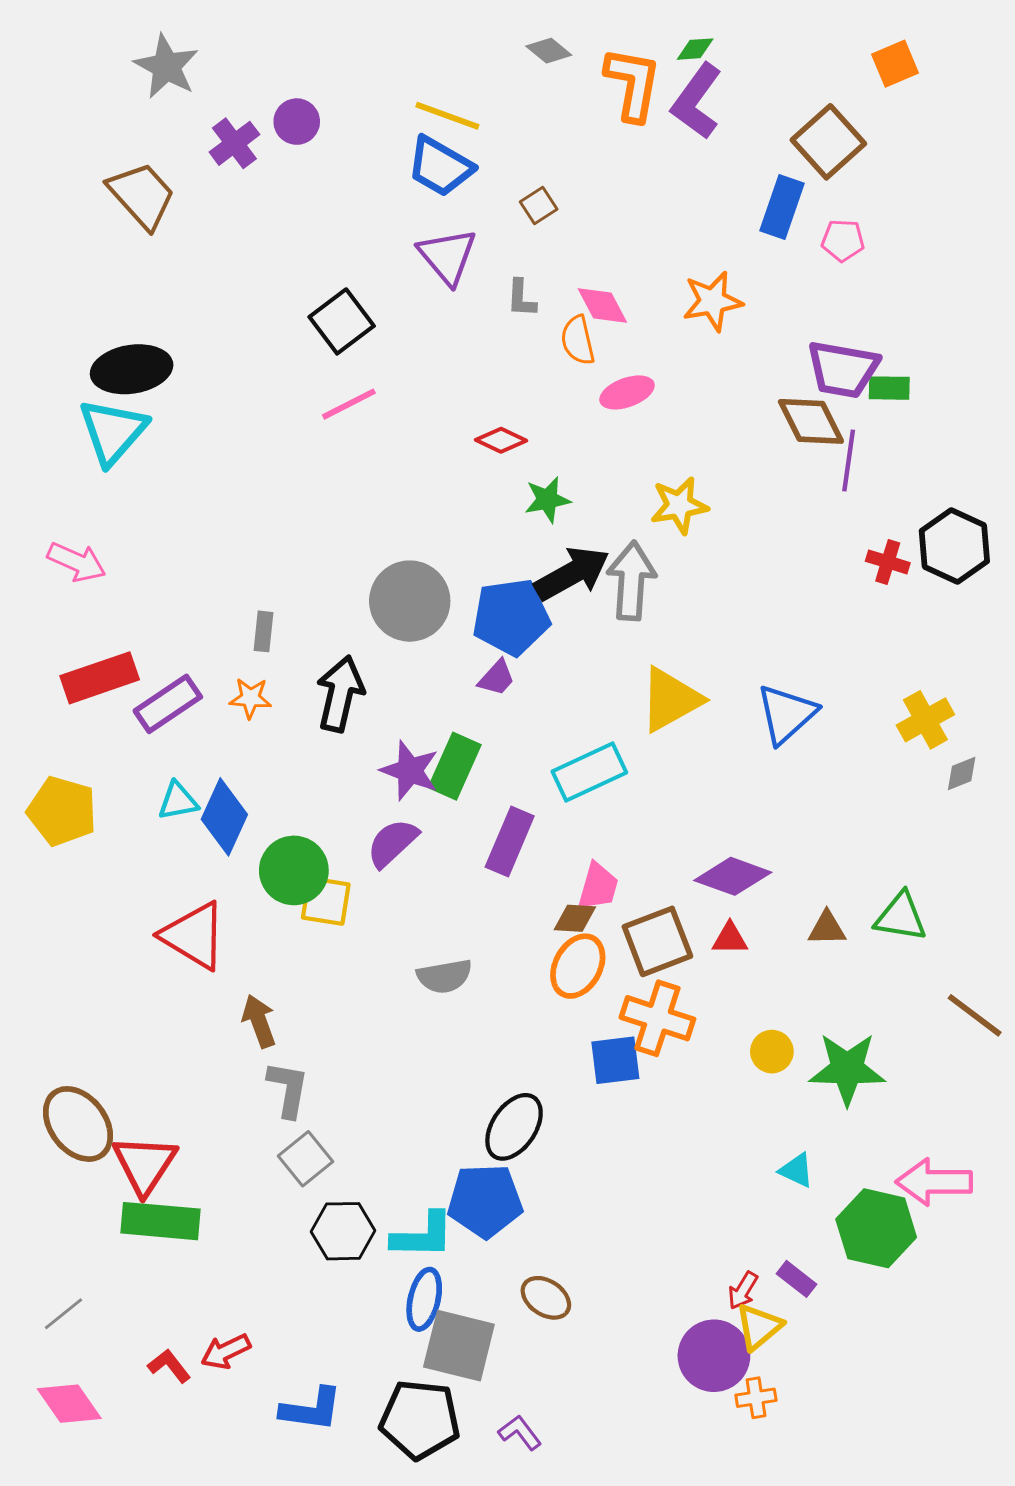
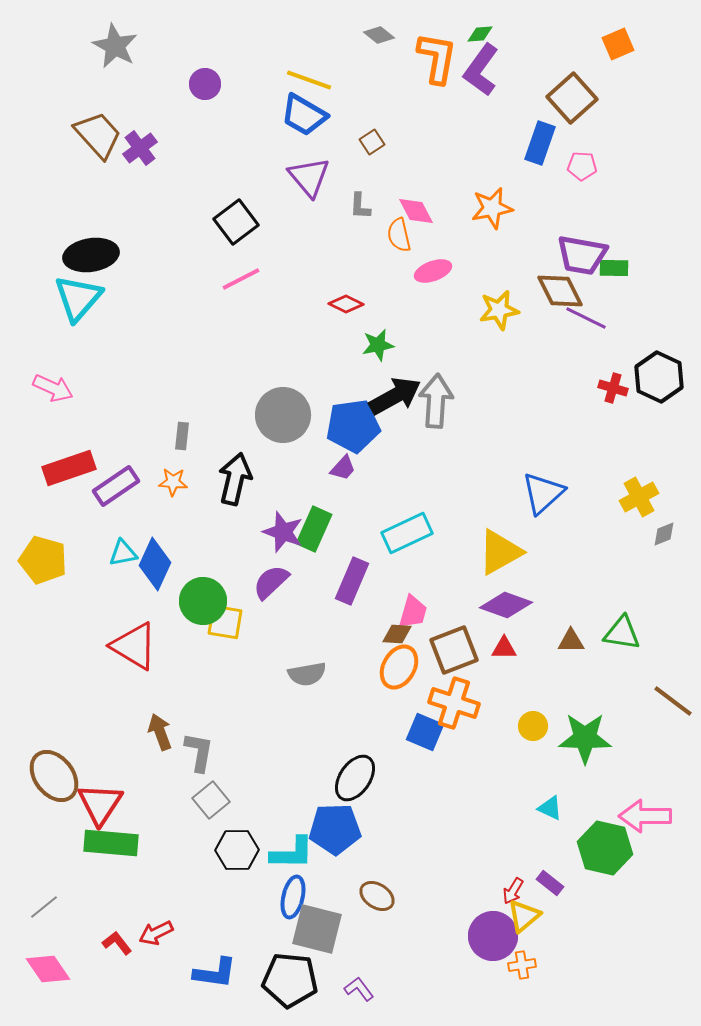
purple cross: (234, 143) -> (140, 148), moved
purple line: (849, 461) -> (586, 318), turned -72
yellow star: (679, 505) -> (499, 310), moved
yellow triangle: (670, 700) -> (500, 552), moved
brown arrow: (259, 1021) -> (160, 732), moved
blue square: (615, 1060) -> (425, 732), turned 30

